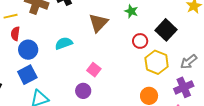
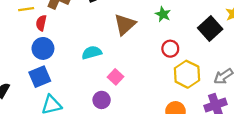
black square: (166, 30) -> (210, 28), moved
red semicircle: (15, 34) -> (41, 23), moved
cyan semicircle: (64, 43) -> (92, 53), moved

